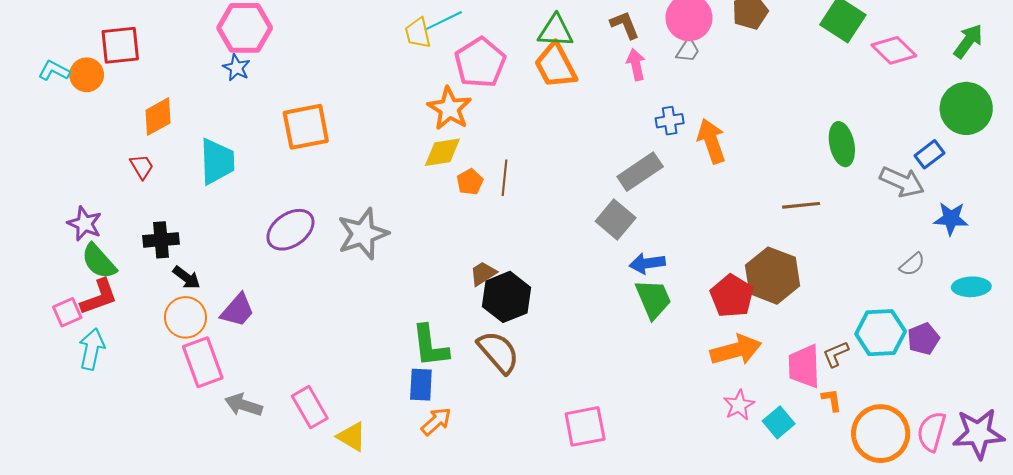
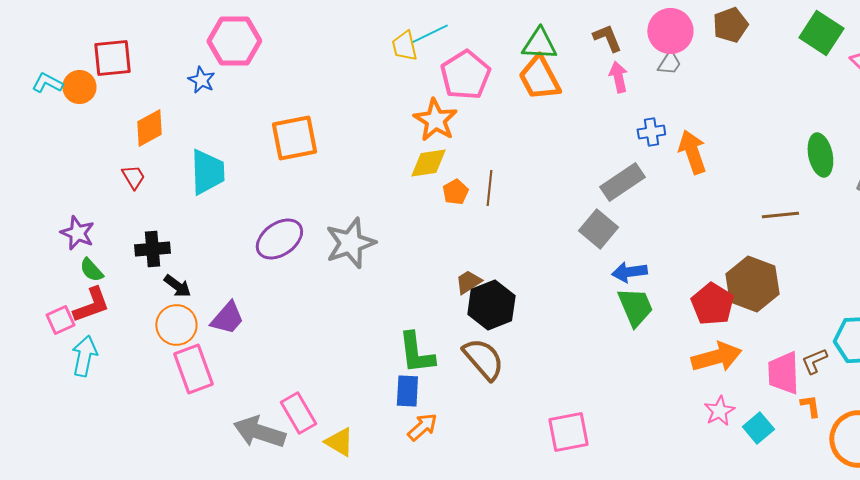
blue star: (236, 68) -> (201, 80), moved
green semicircle: (99, 261) -> (91, 270), size x0.7
gray arrow: (244, 405) -> (259, 432), moved, size x1.4

